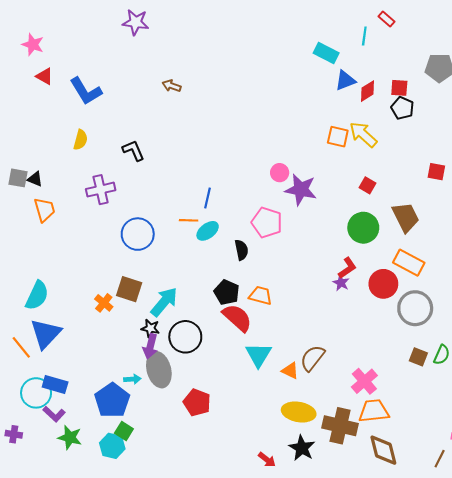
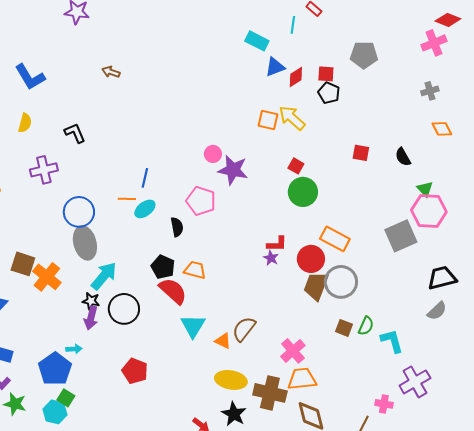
brown trapezoid: (406, 217) -> (316, 286), moved, turned -132
green circle: (363, 228) -> (303, 192), moved
red L-shape: (347, 268) -> (277, 244), turned 35
brown square: (129, 289) -> (23, 264), moved
orange cross: (104, 303) -> (47, 277), size x1.6
gray ellipse: (159, 370) -> (85, 243), moved

